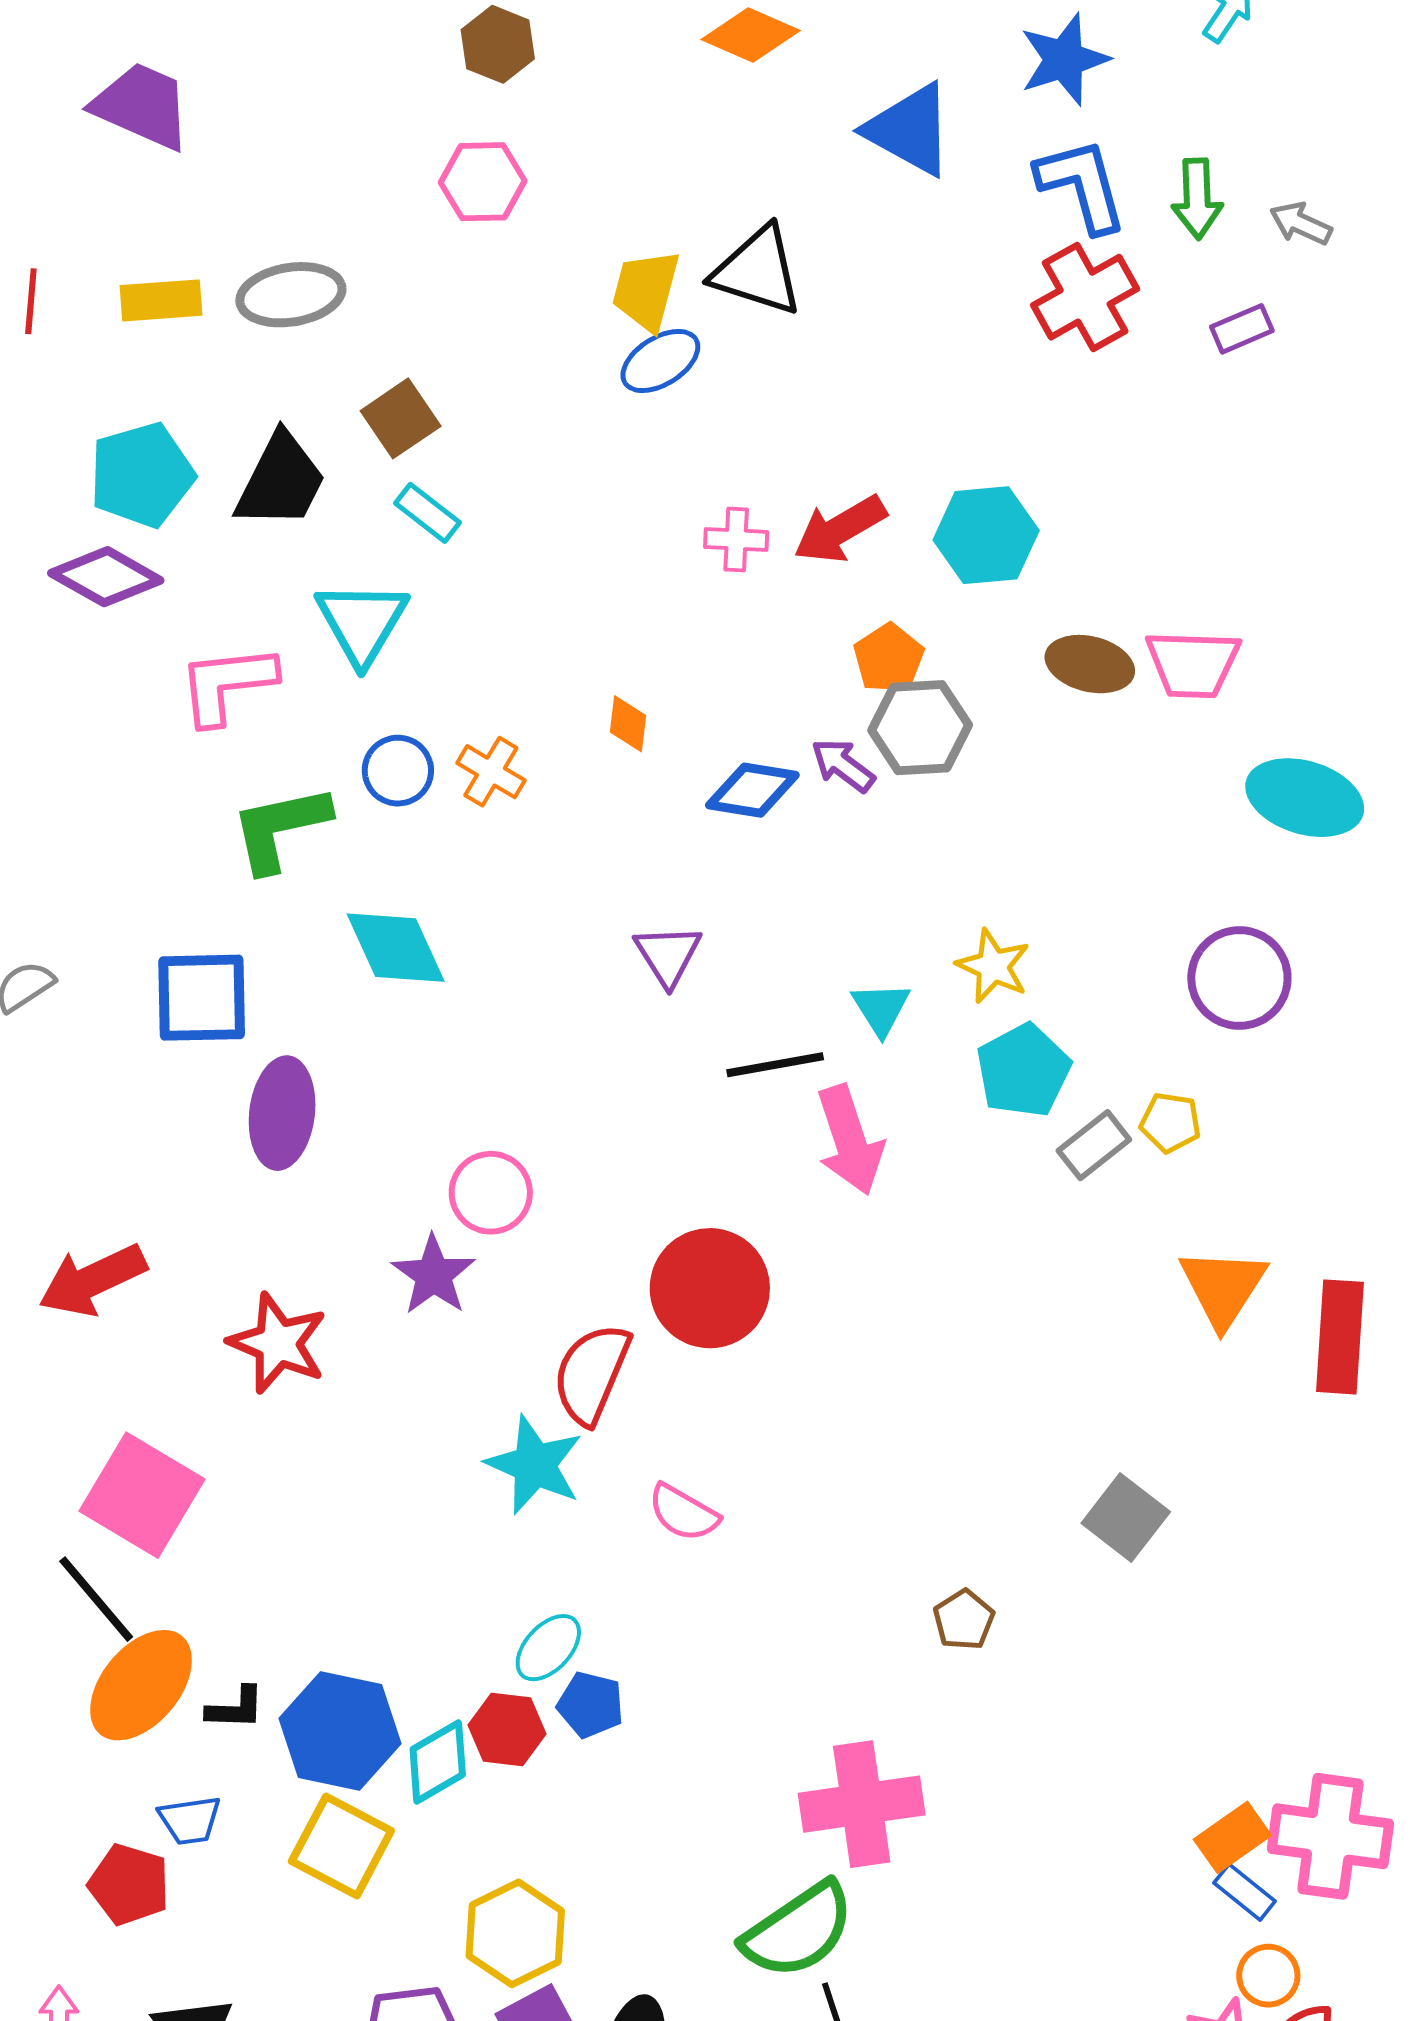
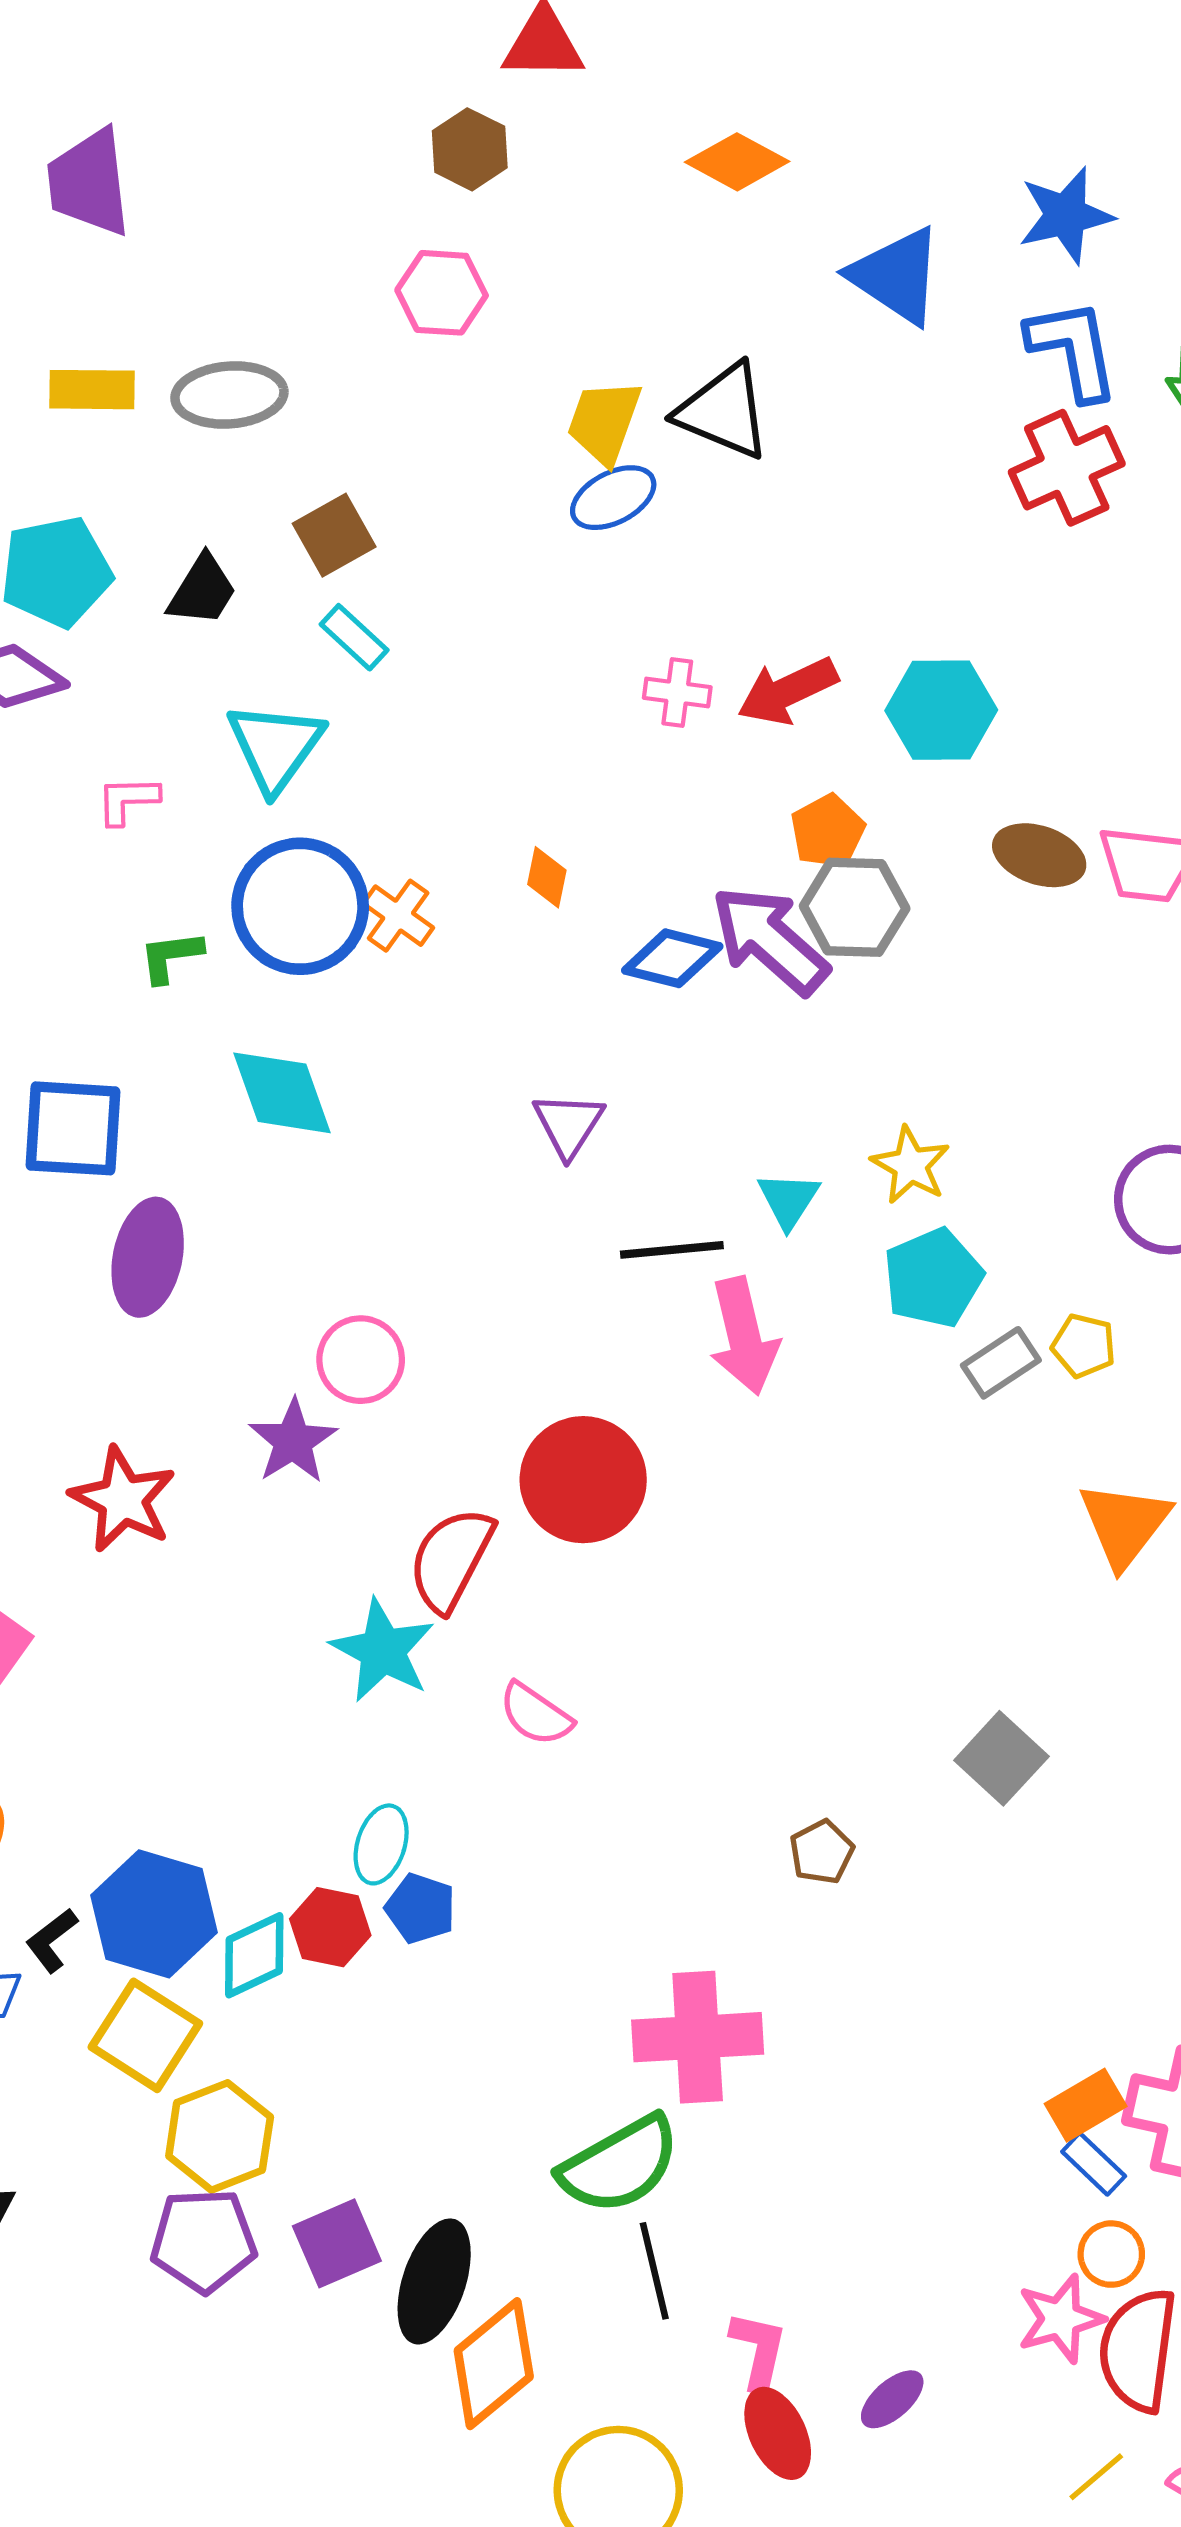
purple trapezoid: (142, 106) -> (89, 183), turned -125
black trapezoid: (281, 481) -> (202, 591), size x0.7
pink L-shape: (227, 684) -> (128, 800), size x0.6
purple arrow: (843, 765) -> (770, 940), size x1.8
blue circle: (398, 771) -> (300, 906), size x1.8
green L-shape: (280, 828) -> (171, 956), size x0.6
cyan ellipse: (548, 1648) -> (381, 1844), turned -30
black L-shape: (235, 1708) -> (52, 1940), moved, turned 136
yellow hexagon: (515, 1933) -> (220, 2136), moved

